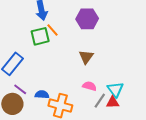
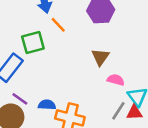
green square: (40, 36) -> (33, 43), moved
pink semicircle: (89, 86) -> (116, 80), moved

